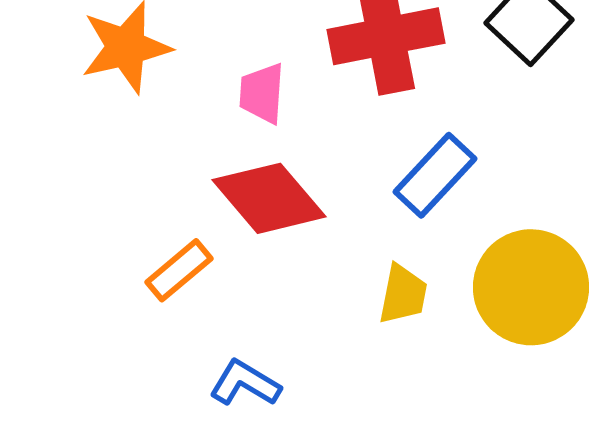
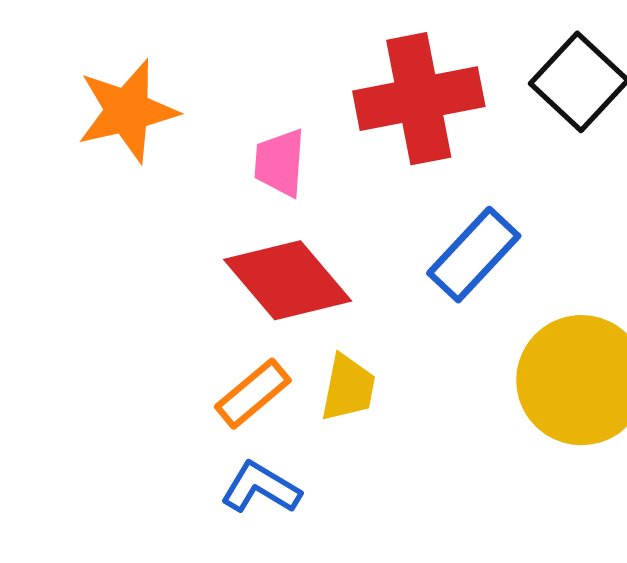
orange rectangle: (179, 270) -> (253, 394), moved
yellow trapezoid: (403, 294) -> (348, 388), moved

